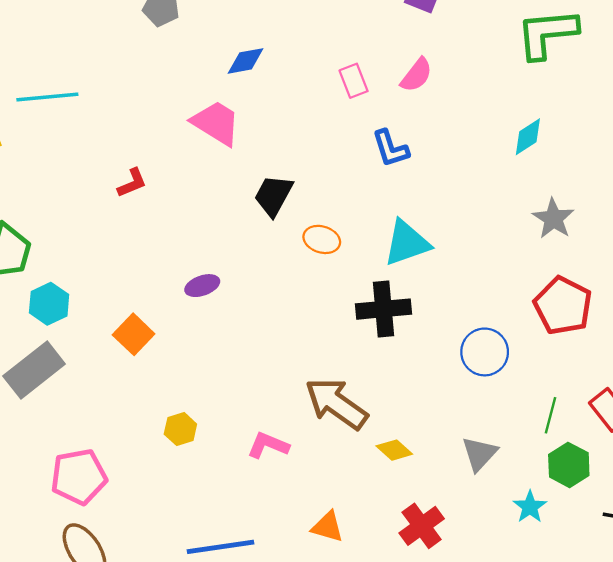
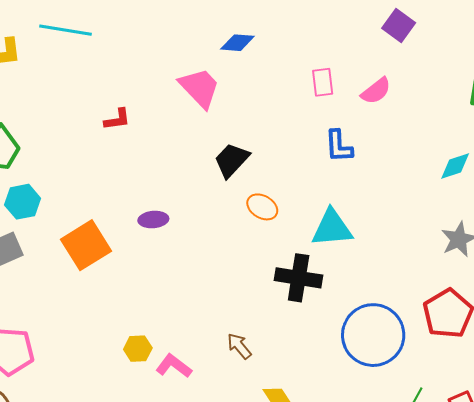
orange square: (134, 334) -> (86, 245), size x1.4
blue circle: (485, 352) -> (373, 335), size x1.5
brown arrow: (336, 404) -> (239, 346), size x0.5
yellow hexagon: (180, 429) -> (138, 349), moved

